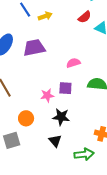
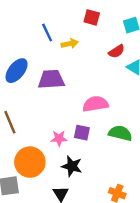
pink semicircle: (73, 63) -> (95, 104), size x1.5
orange circle: (26, 118) -> (30, 162), size x1.6

